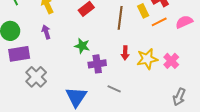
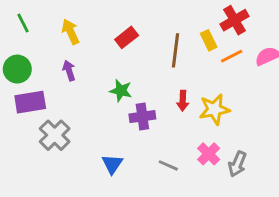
pink cross: (171, 61) -> (209, 154), moved
gray line: (114, 89) -> (168, 165), moved
blue triangle: (76, 97) -> (112, 164), size x0.7
gray arrow: (179, 97) -> (237, 164), moved

